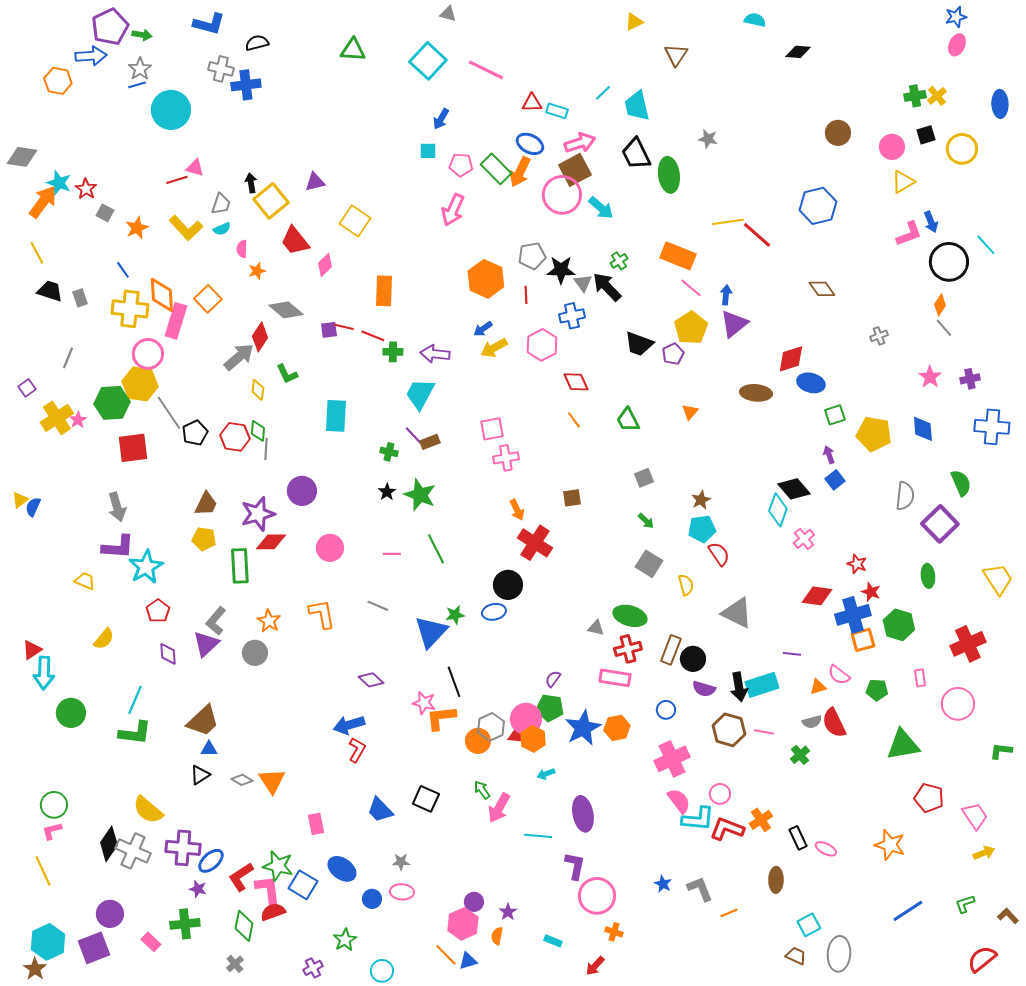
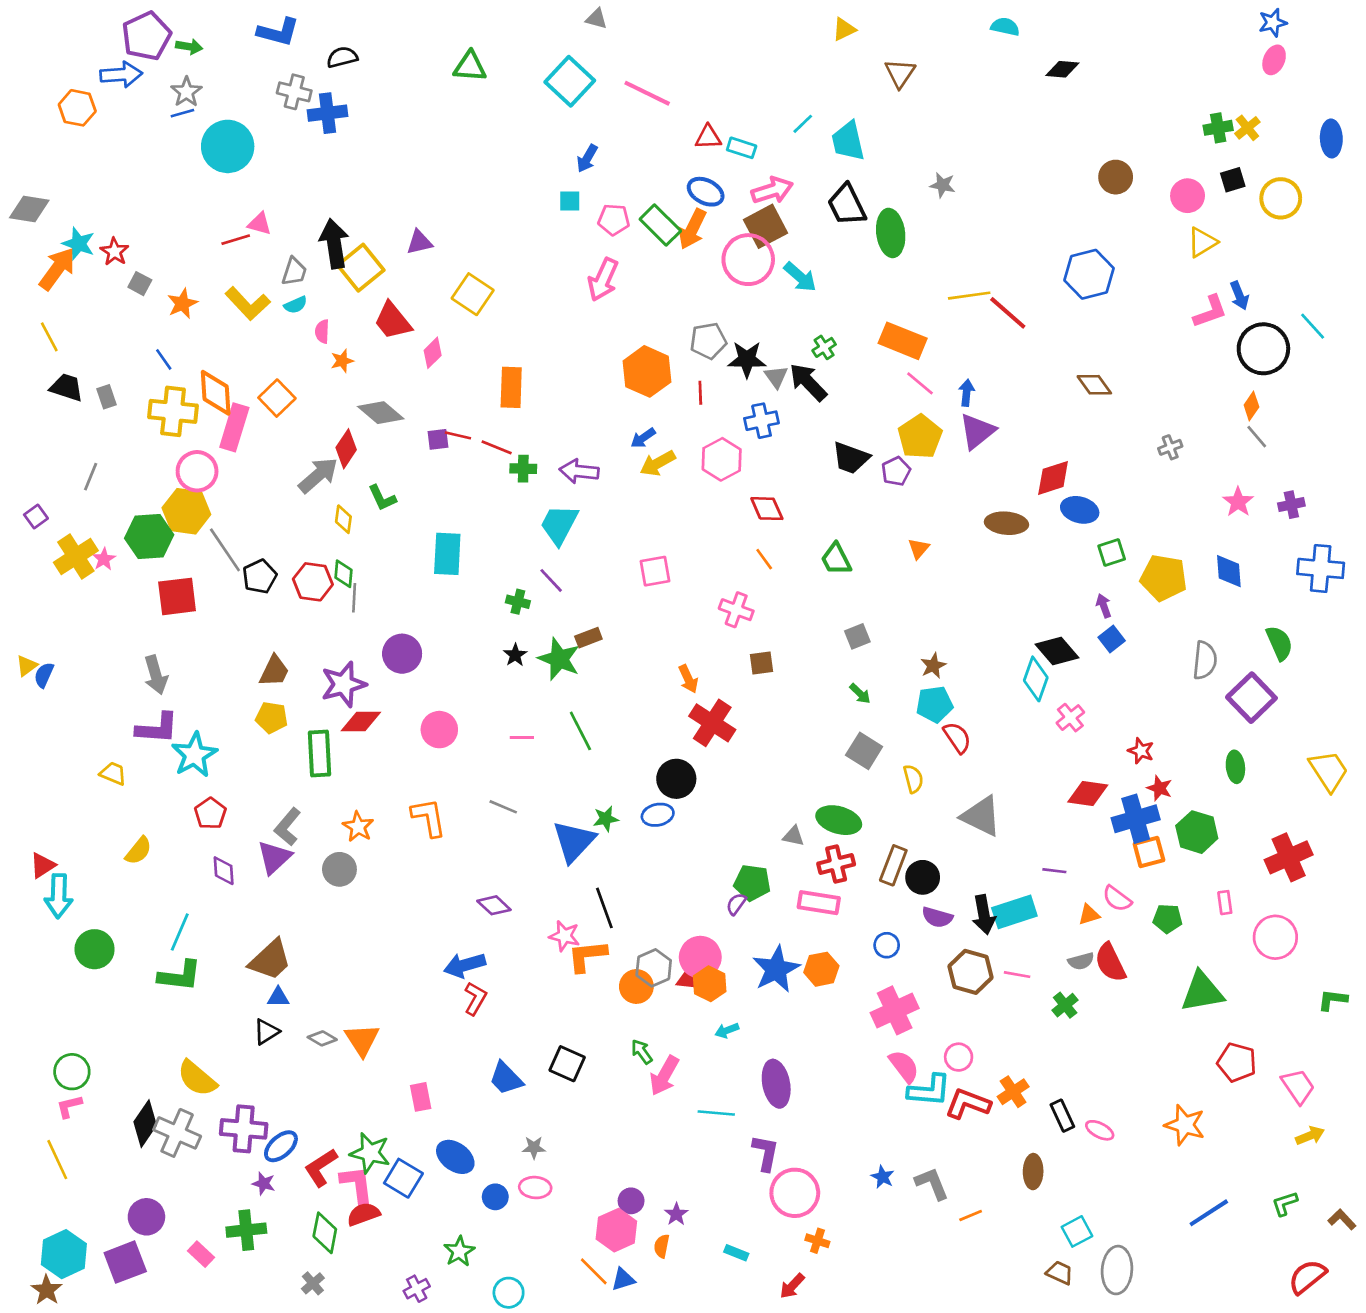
black arrow: (251, 183) -> (334, 244), size x1.8
brown rectangle: (430, 442) -> (588, 638), moved
pink cross: (506, 458) -> (736, 610), moved, turned 30
green pentagon: (550, 708) -> (752, 883), moved

